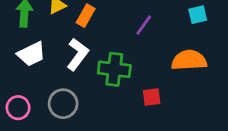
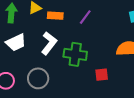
orange rectangle: (86, 16) -> (55, 16), turned 63
purple line: (144, 25) -> (85, 17), moved

